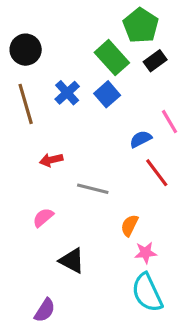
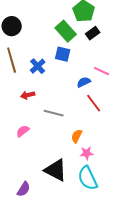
blue cross: (67, 93) -> (38, 66), moved
blue square: (107, 94) -> (63, 54), turned -35
pink line: (169, 122) -> (102, 71), turned -35
black triangle: (72, 261) -> (56, 170), moved, size x1.4

